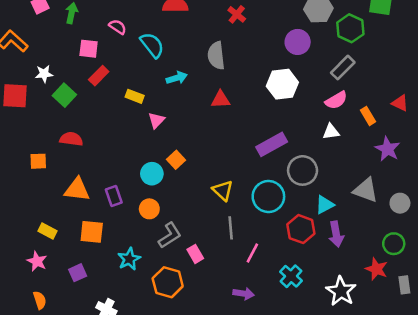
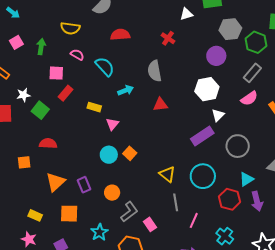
white triangle: (331, 132) -> (218, 115), moved, turned -32
gray circle: (303, 170) -> (238, 146), moved
cyan circle: (152, 174) -> (109, 155), moved
orange triangle: (77, 190) -> (56, 182), turned -45

